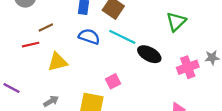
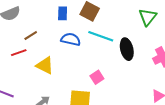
black ellipse: (149, 54) -> (127, 49), turned 55
yellow triangle: (58, 62) -> (45, 66), turned 48

